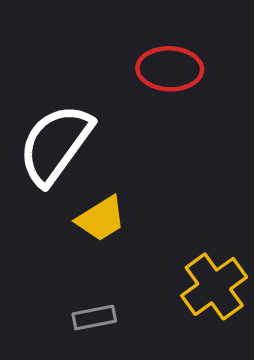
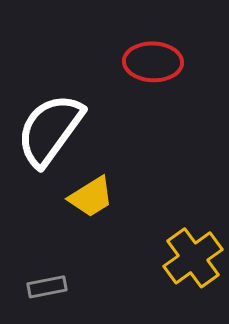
gray rectangle: (94, 318) -> (47, 287), moved

